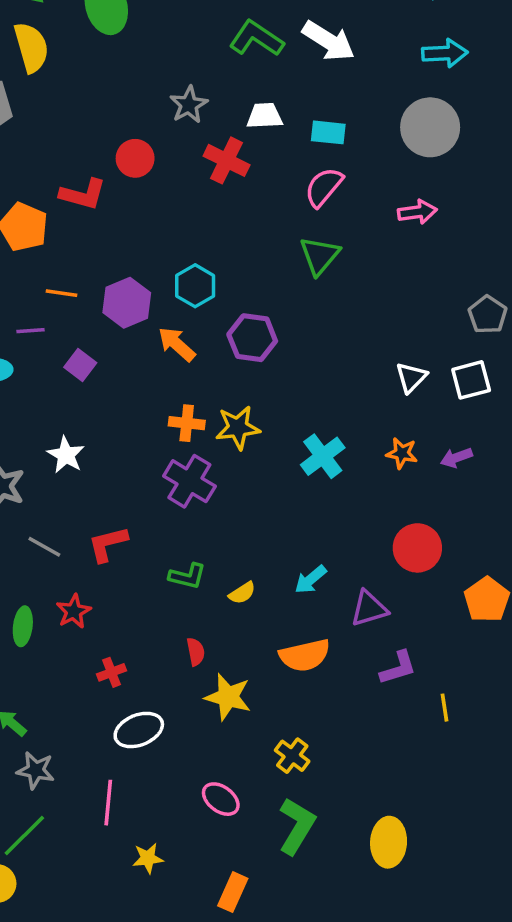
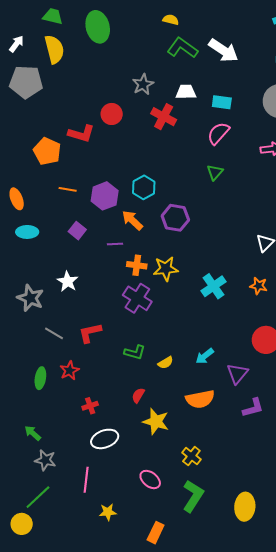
green triangle: (320, 256) -> (215, 172), size x0.7
purple line: (30, 331) -> (115, 244), moved
purple triangle: (369, 609) -> (237, 374), turned -35
red semicircle: (196, 652) -> (138, 395), turned -140

